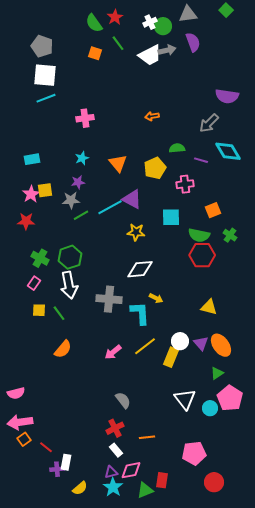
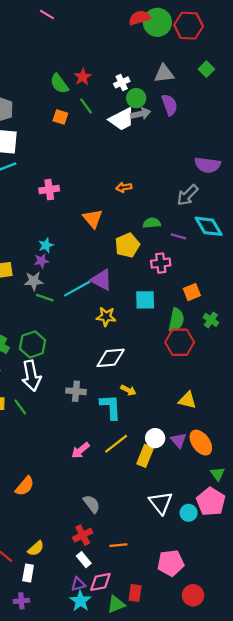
green circle: (163, 26) -> (136, 98), moved
cyan star: (82, 158) -> (46, 245), moved
orange triangle: (118, 163) -> (93, 218), moved
green line: (81, 215) -> (45, 298), turned 49
green semicircle: (199, 235) -> (176, 320), turned -90
gray cross: (109, 299) -> (76, 391), size x0.7
orange semicircle: (63, 349) -> (25, 486), moved
green triangle: (217, 373) -> (218, 474), moved, turned -32
purple cross: (57, 469) -> (21, 601), moved
yellow semicircle: (80, 488) -> (36, 548), moved

